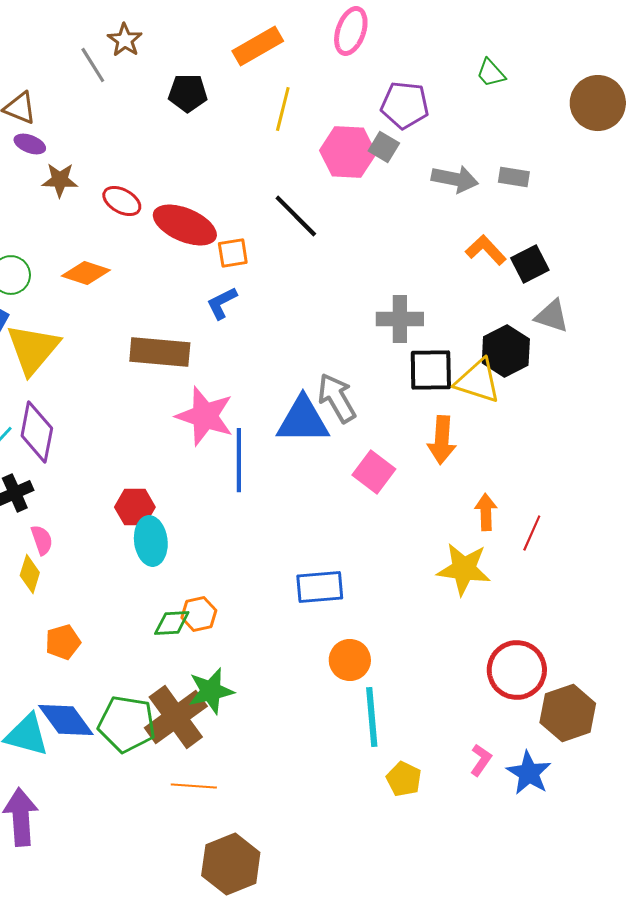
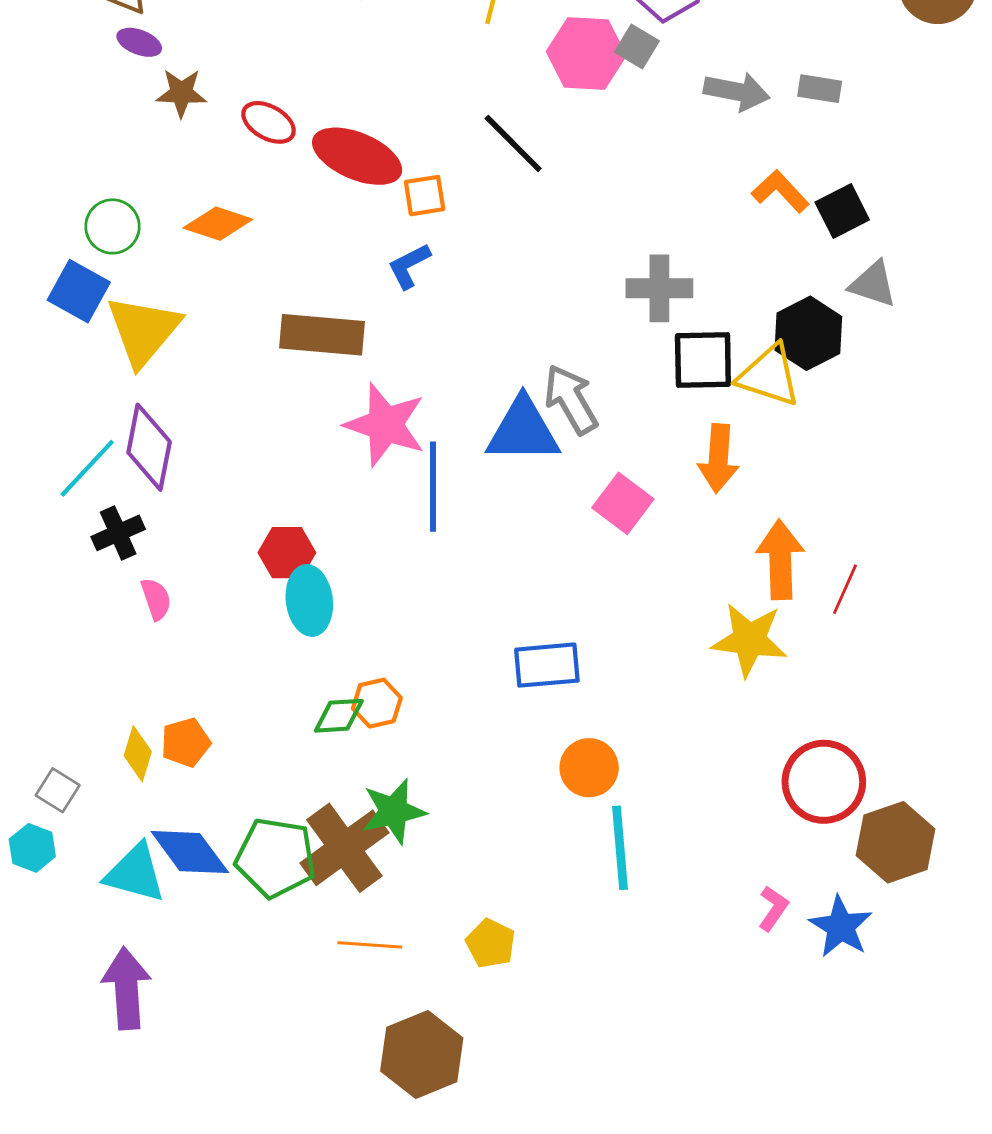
orange arrow: (486, 512) -> (780, 560), size x1.5
yellow diamond: (30, 574) -> (138, 754), moved
yellow pentagon: (404, 779) -> (491, 943), moved

